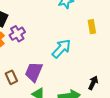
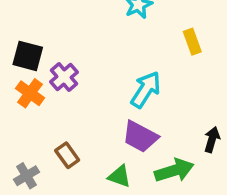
purple trapezoid: (34, 72) -> (140, 137), moved, turned -75

